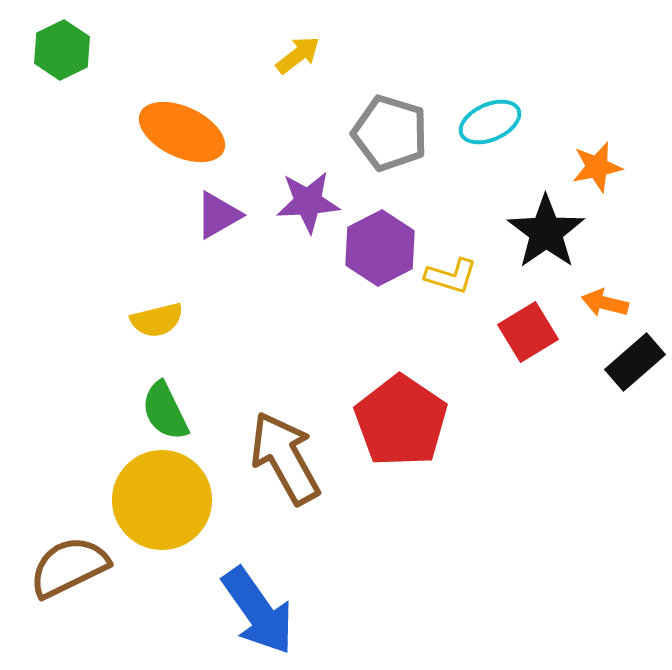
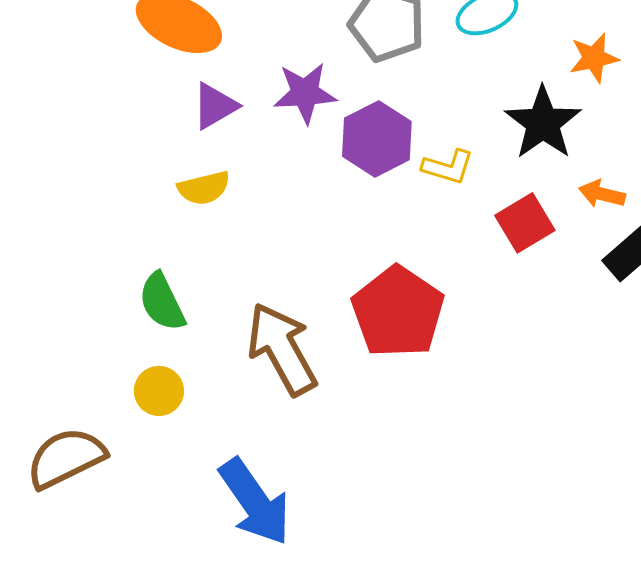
yellow semicircle: (157, 320) -> (204, 188), moved
yellow circle: (162, 500) -> (159, 391), size x0.5

